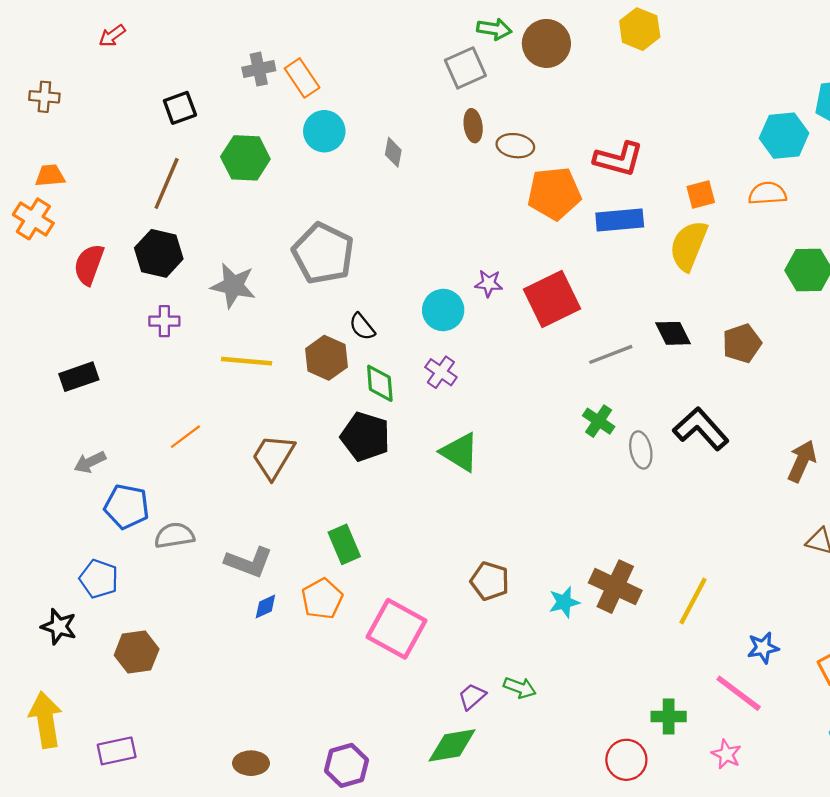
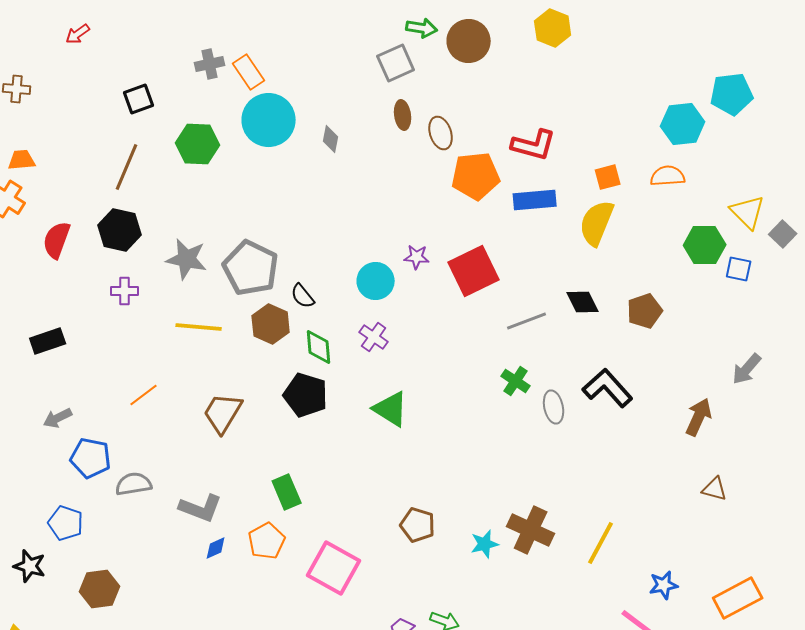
cyan circle: (324, 131) -> (269, 120), size x1.4
brown ellipse: (515, 146) -> (441, 133), turned 64
gray pentagon: (323, 253) -> (251, 268), moved

